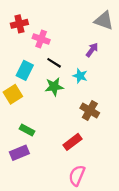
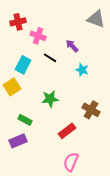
purple arrow: (92, 50) -> (72, 46), moved, turned -80
cyan star: (80, 76) -> (82, 70), moved
green star: (54, 87) -> (50, 99), moved
brown cross: (90, 111) -> (91, 110), moved

